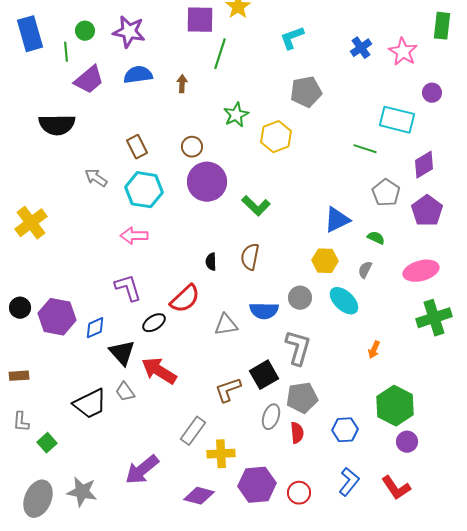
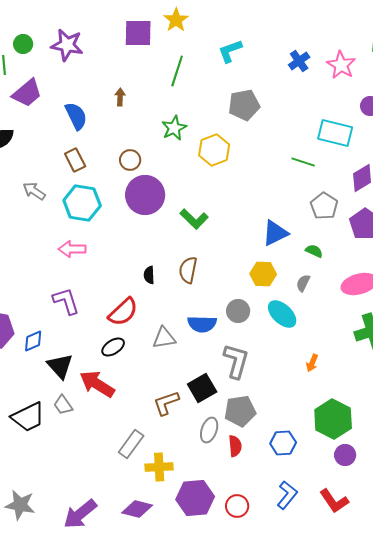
green line: (220, 54) -> (177, 71), moved
blue semicircle: (138, 75) -> (76, 116), moved, turned 72
black ellipse: (154, 323) -> (113, 347), moved
purple arrow: (142, 470) -> (80, 514), moved

